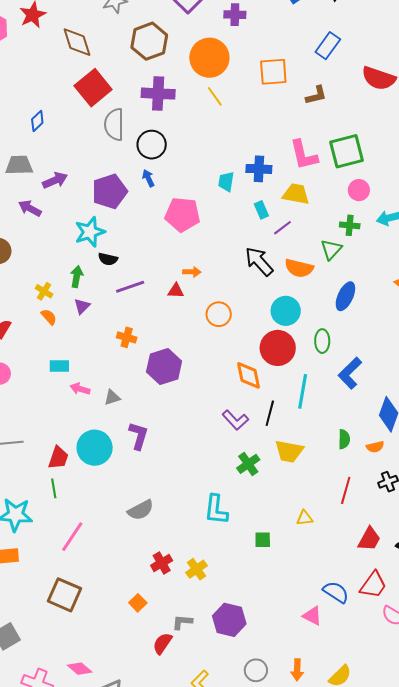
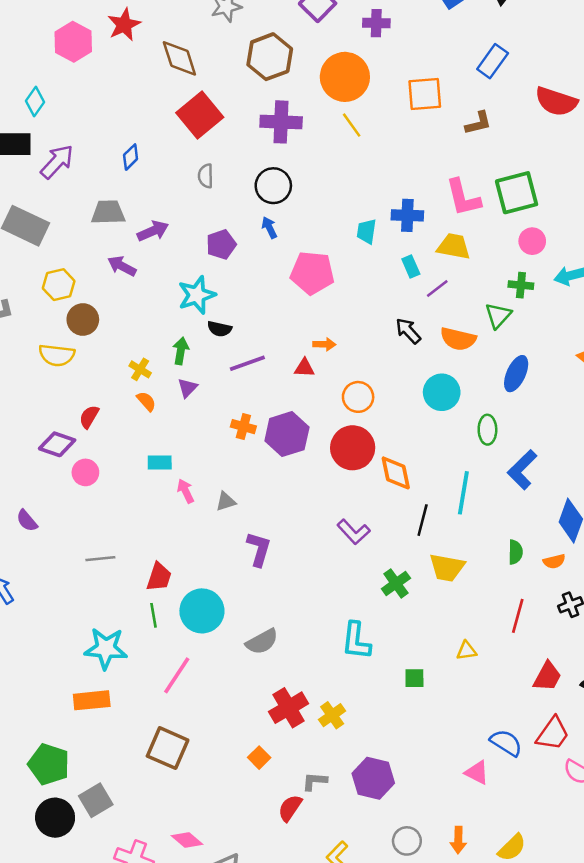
gray semicircle: (114, 125) -> (206, 176), moved, size x0.6
purple pentagon: (110, 191) -> (221, 244), size x0.7
black arrow: (259, 261) -> (408, 331), size x0.7
red circle: (278, 348) -> (353, 448), moved
purple hexagon: (164, 367) -> (287, 434), moved
pink arrow: (80, 389) -> (186, 491), turned 48
purple L-shape: (235, 420) -> (354, 532), moved
cyan circle: (95, 448) -> (202, 611), moved
red cross: (162, 563) -> (288, 708), size x1.4

